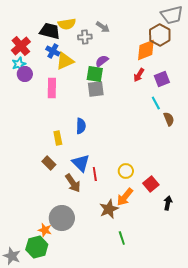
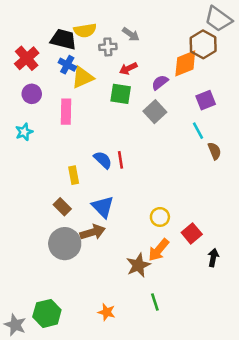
gray trapezoid: (172, 15) -> (218, 19), turned 50
purple semicircle: (102, 61) -> (160, 82), moved
cyan star: (19, 64) -> (24, 132), moved
red arrow: (139, 75) -> (128, 68), moved, turned 32
gray square: (96, 89) -> (155, 112), moved, turned -36
blue semicircle: (81, 126) -> (103, 160), turned -49
red line: (95, 174) -> (121, 160), moved
brown arrow: (73, 183) -> (93, 232), turned -72
gray circle: (62, 218) -> (65, 244), moved
orange star: (45, 230) -> (107, 312), moved

